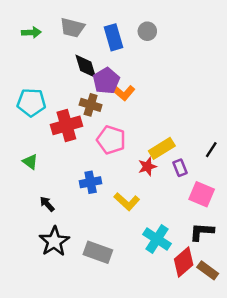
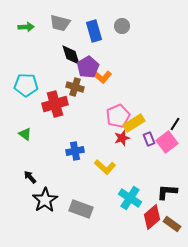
pink pentagon: (111, 140) -> (118, 116), moved, turned 30
pink square: (202, 194) -> (167, 142), moved, turned 30
black arrow: (47, 204) -> (30, 177), moved

